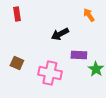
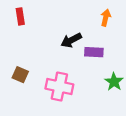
orange arrow: (89, 15) -> (106, 18), turned 48
purple rectangle: (79, 55) -> (94, 52), moved

